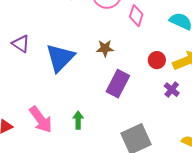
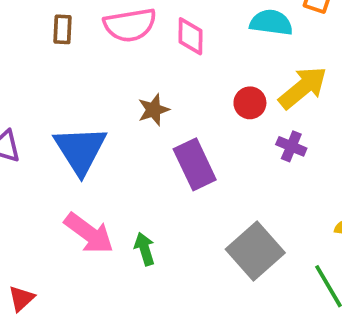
purple rectangle: (118, 84) -> (195, 164), turned -36
pink arrow: (41, 120) -> (89, 233), moved

